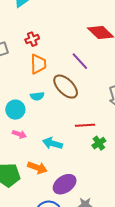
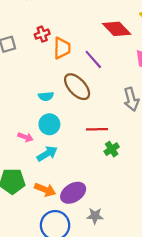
orange trapezoid: (38, 64) -> (62, 48), moved
cyan circle: (15, 110) -> (49, 124), moved
cyan arrow: (52, 143) -> (47, 154), moved, turned 132
orange arrow: (37, 168) -> (45, 190), moved

